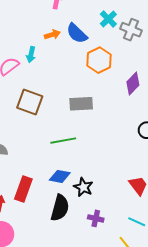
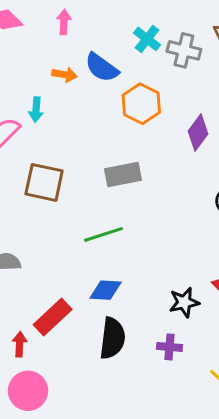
orange arrow: (52, 35) -> (64, 75), turned 35
black star: (83, 187) -> (184, 302), moved, turned -30
red rectangle: (23, 189) -> (53, 317), turned 35

